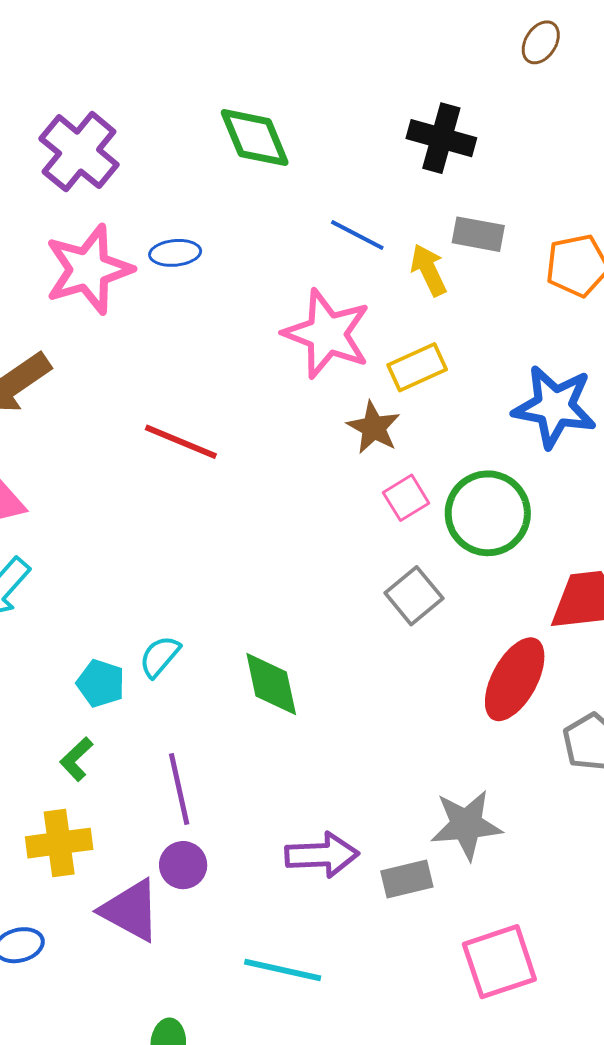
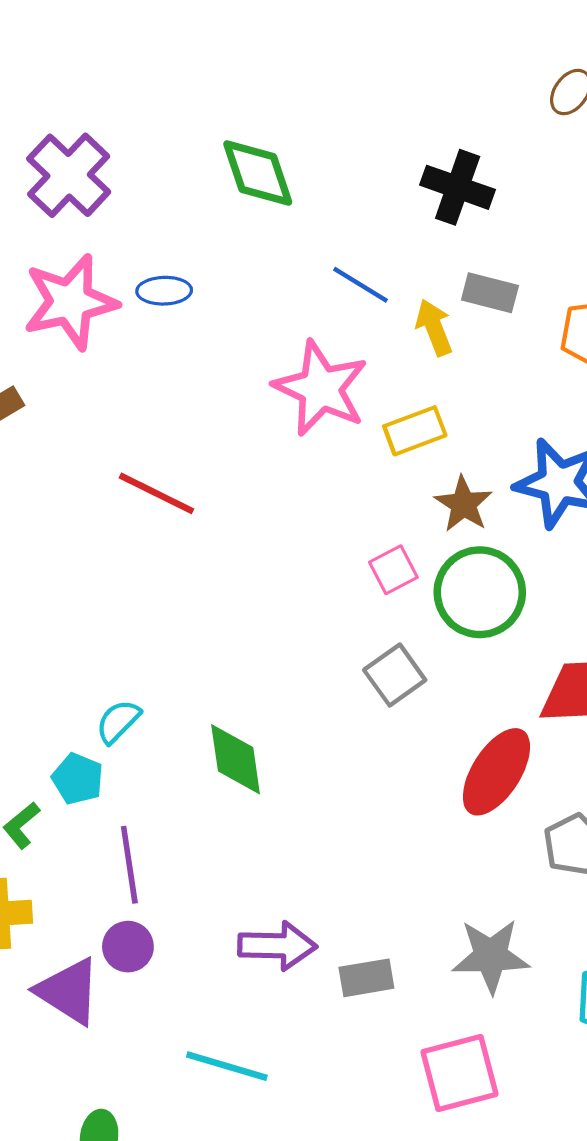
brown star: (374, 427) -> (463, 504), moved
cyan pentagon: (101, 683) -> (78, 779), moved
gray star: (466, 825) -> (491, 956), moved

